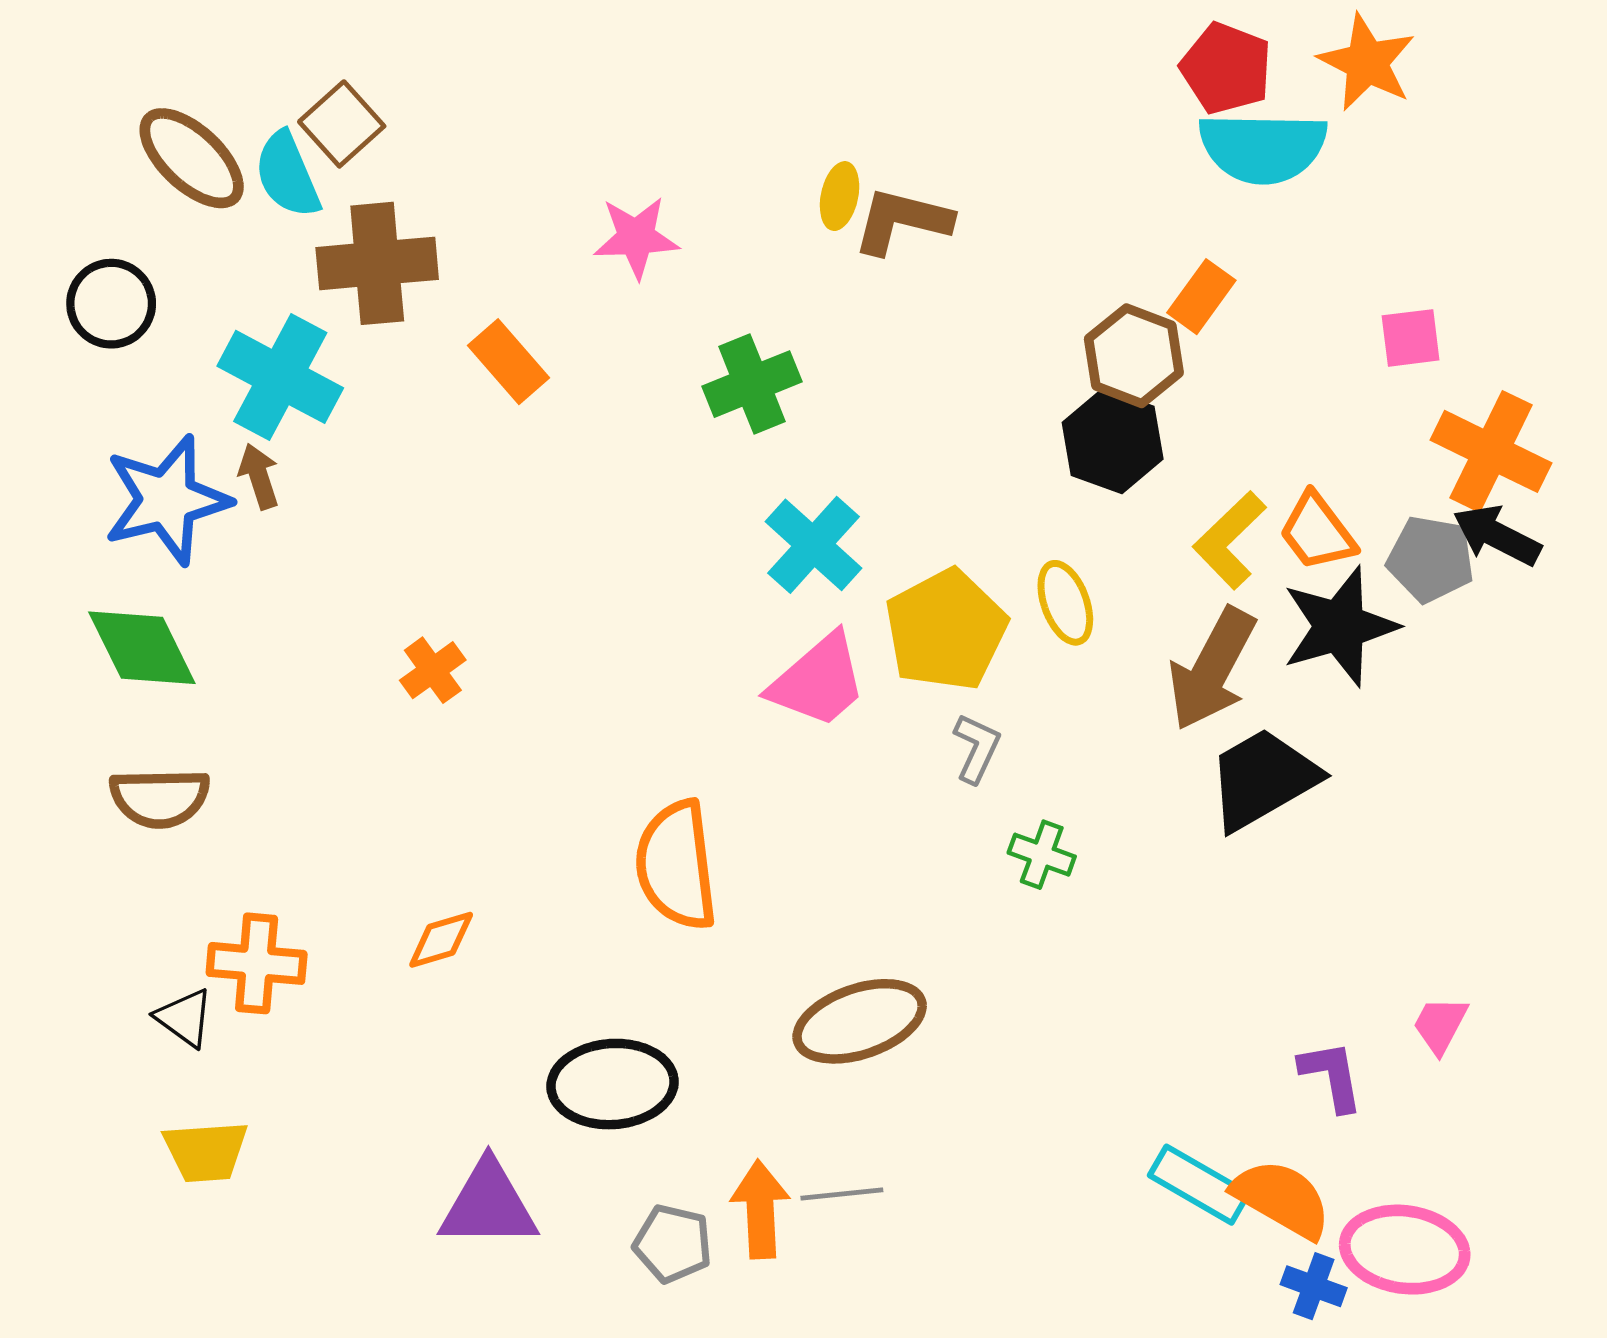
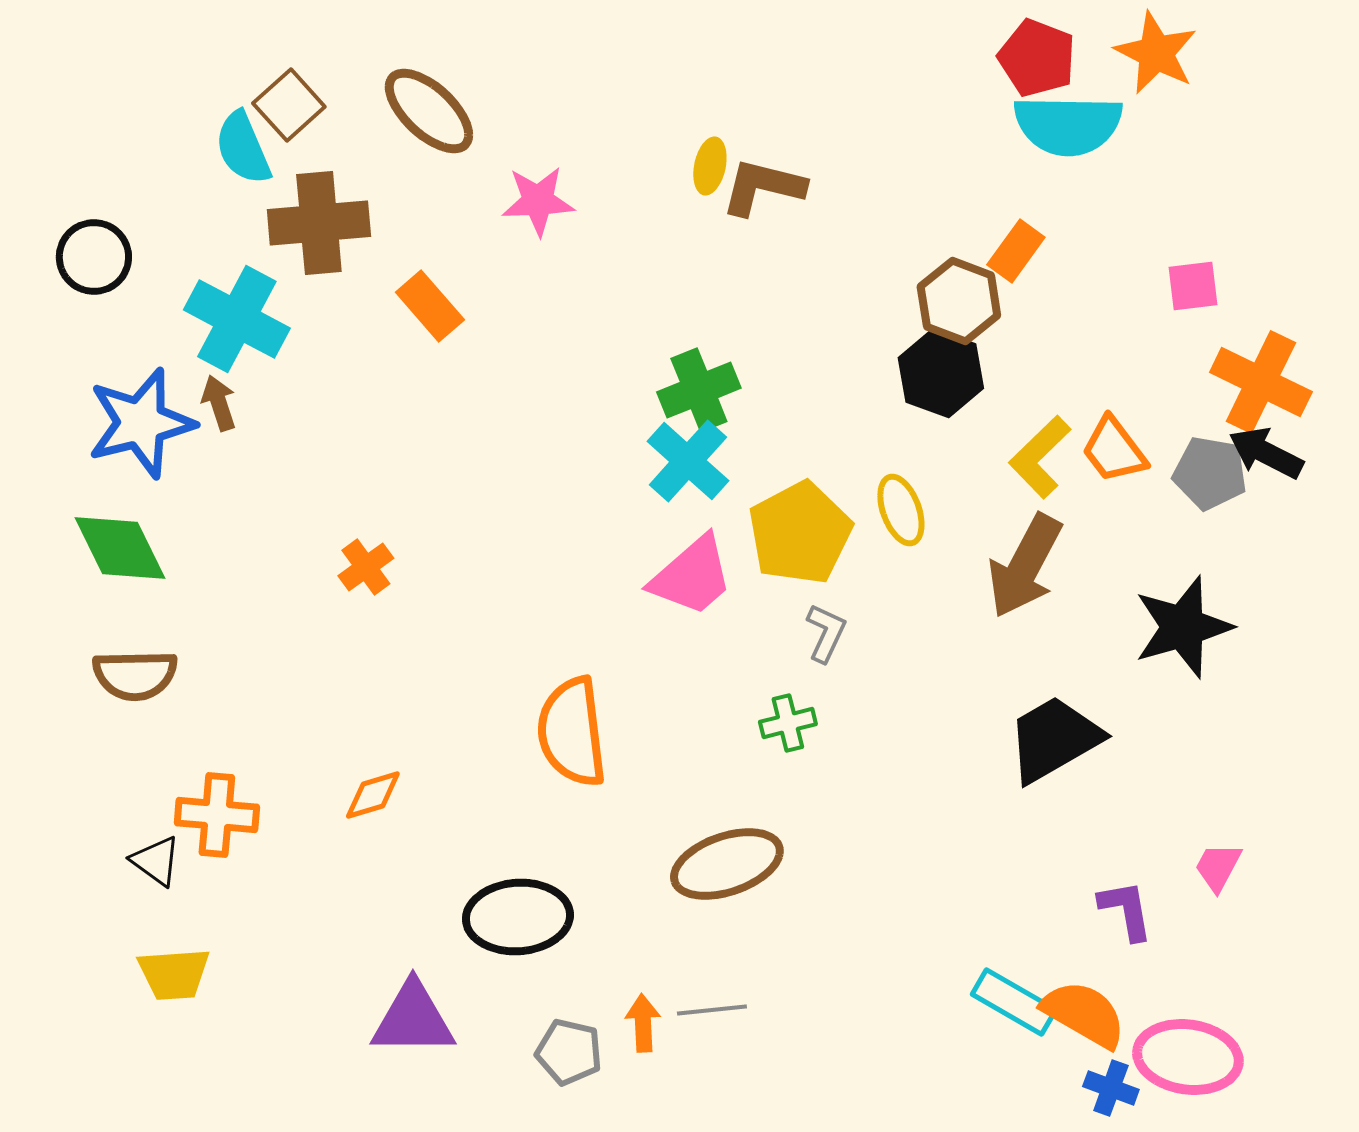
brown ellipse: (192, 158) -> (429, 111), moved
green cross: (752, 384) -> (699, 390), moved
black star: (1340, 626) -> (1183, 627), moved
black trapezoid: (1263, 779) -> (1054, 739), moved
green cross: (1042, 855) -> (788, 723), moved, turned -34
orange arrow: (760, 1209) -> (643, 1023), size x0.7

